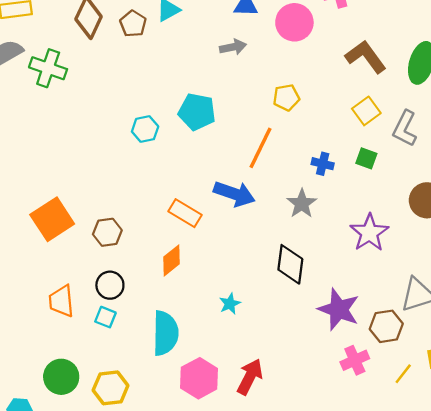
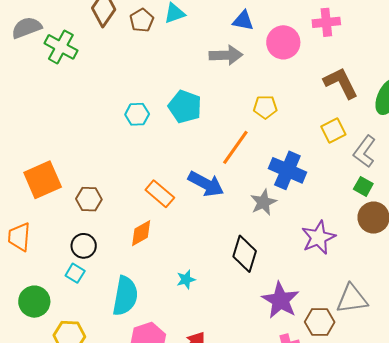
gray arrow: (233, 47) -> (226, 55), size x1.4
green square: (366, 158) -> (363, 186), moved
blue cross: (323, 164) -> (287, 170), size x1.8
orange trapezoid: (61, 301) -> (19, 237), moved
green circle: (61, 377) -> (34, 302), moved

